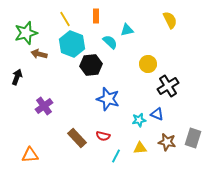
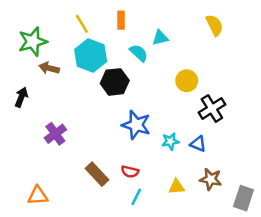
cyan star: (139, 120) -> (170, 141), moved
gray rectangle: (193, 138) -> (244, 198), moved
cyan line: (116, 156) -> (136, 197), moved

